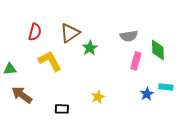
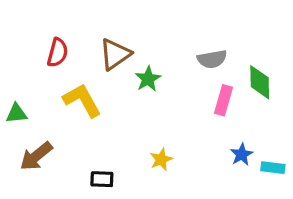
cyan rectangle: (166, 87) -> (273, 168), moved
brown arrow: (22, 95) -> (36, 156), turned -75

